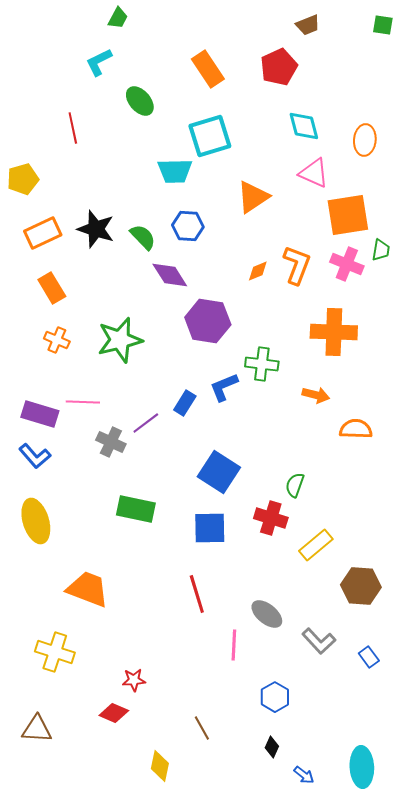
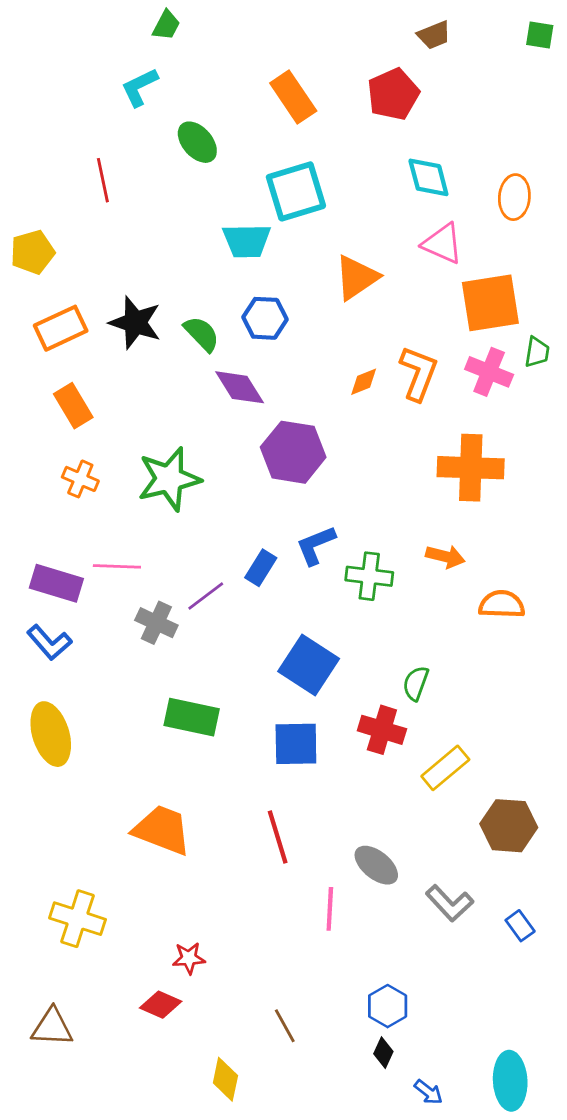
green cross: (262, 364) -> (369, 576), moved
orange trapezoid: (88, 589) -> (162, 830), moved
blue hexagon: (275, 697) -> (388, 1006), moved

